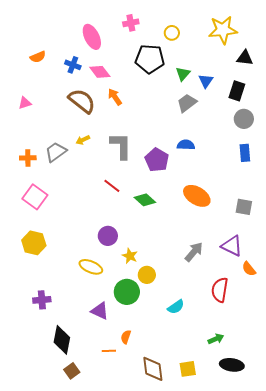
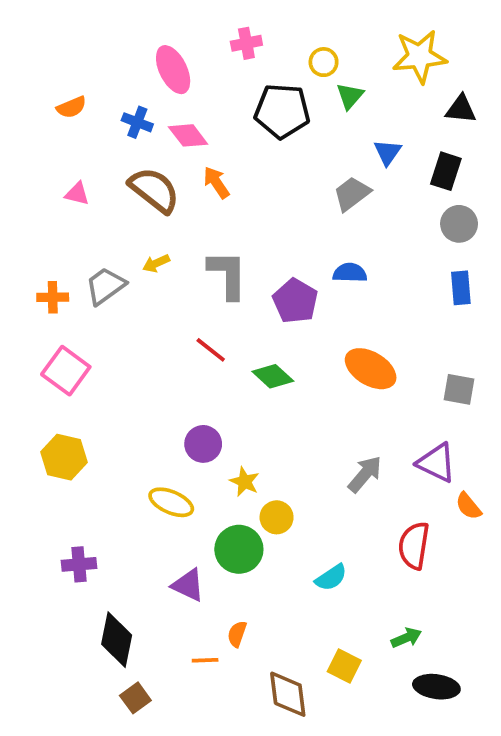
green triangle: (183, 74) -> (350, 96), moved
pink triangle: (25, 103) -> (77, 194), moved, turned 32
yellow square: (188, 369) -> (344, 666), moved, turned 36

